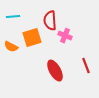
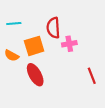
pink cross: (65, 36) -> (69, 44), turned -32
red ellipse: (55, 71) -> (35, 75), moved

